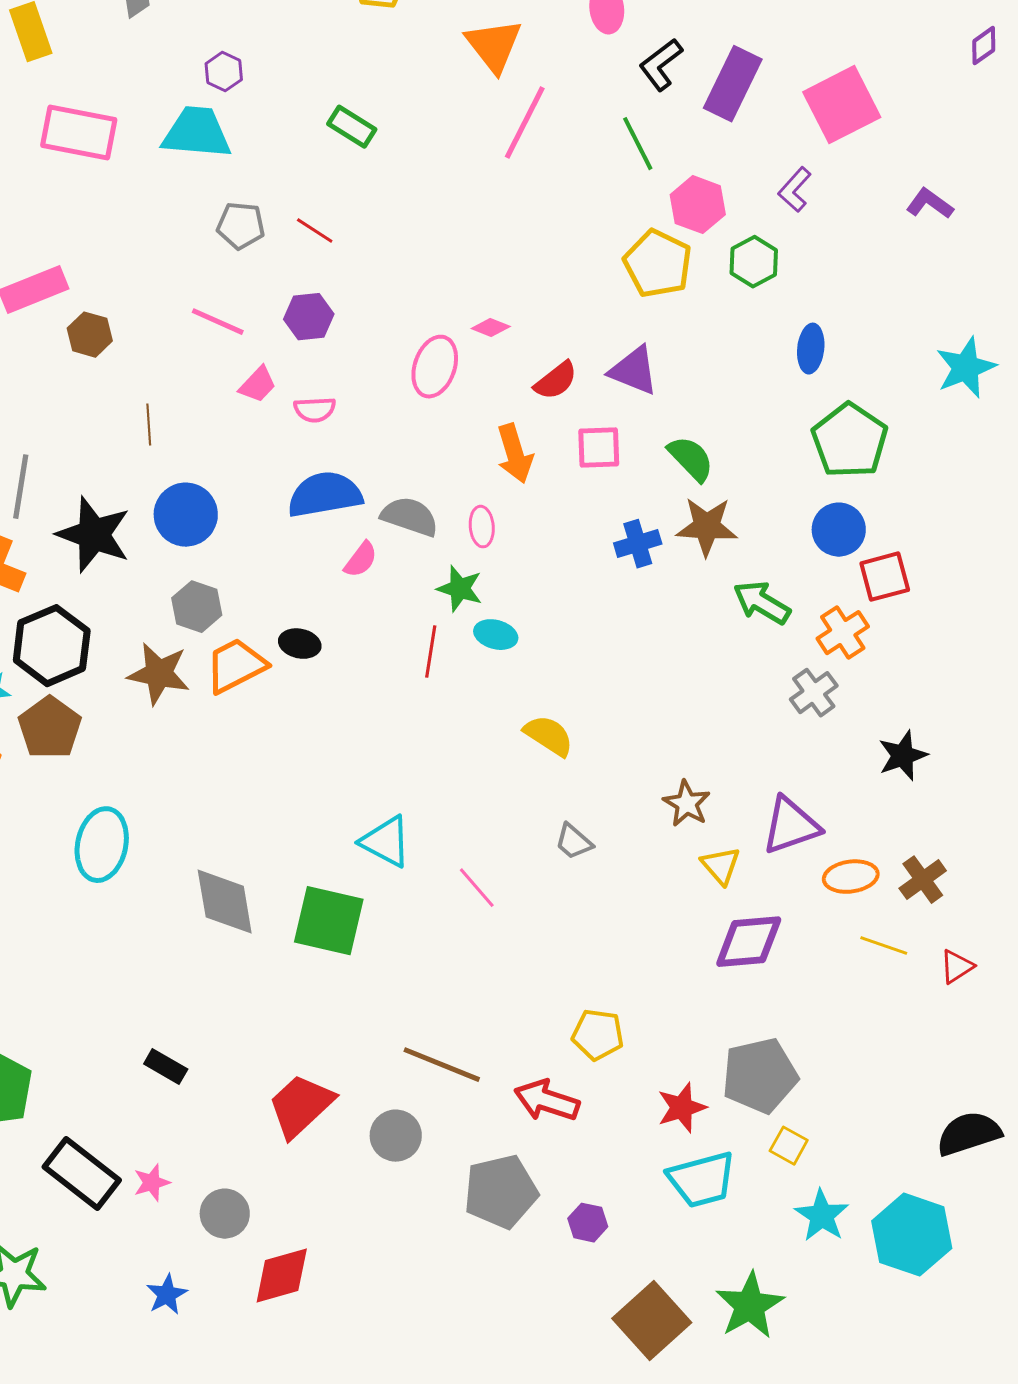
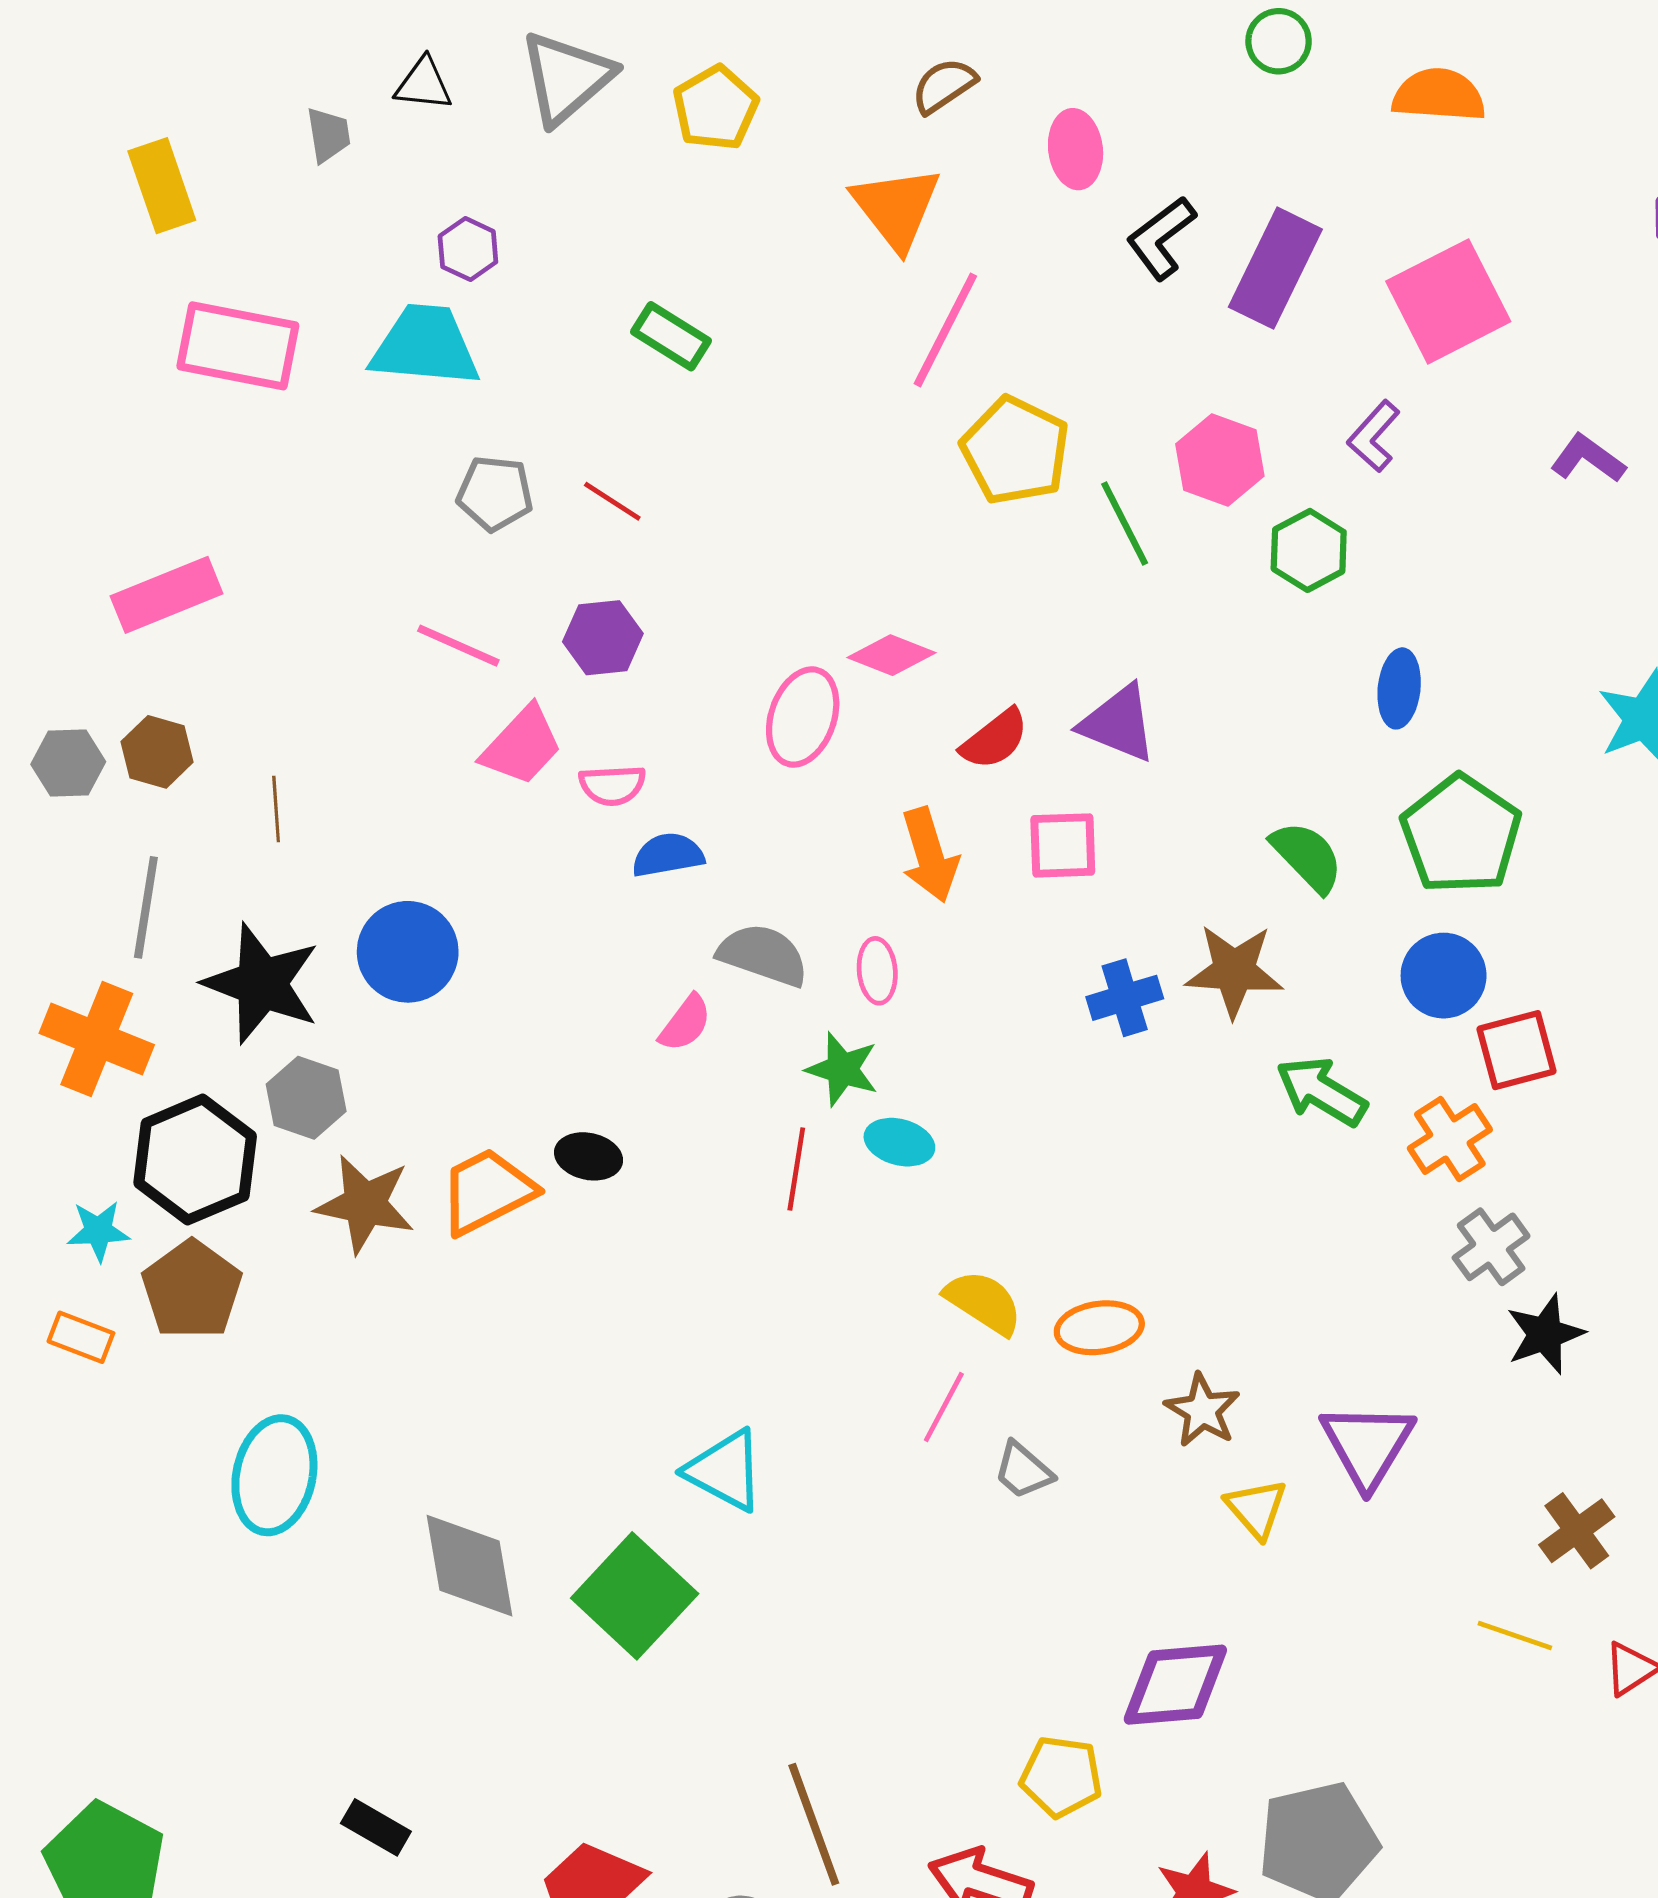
green line: (638, 144) -> (1125, 523), moved
yellow pentagon: (658, 264) -> (1015, 451), moved
pink diamond: (491, 328) -> (892, 655), size x1.4
brown hexagon: (90, 335) -> (157, 752), moved
pink trapezoid: (258, 385) -> (522, 746), size x1.4
brown line: (149, 425) -> (276, 809), moved
green semicircle: (691, 459) -> (1307, 857), moved
blue semicircle: (325, 495) -> (668, 855), moved, size x0.6
gray hexagon: (197, 607) -> (306, 1098), moved
gray cross: (814, 693) -> (1491, 1247), moved
purple triangle: (791, 826) -> (1367, 1445), turned -40
orange ellipse: (851, 877) -> (1099, 1328), moved
pink line: (477, 888) -> (944, 1407), moved, turned 69
green square: (329, 921) -> (635, 1596), turned 30
purple diamond: (749, 942) -> (1175, 1685), moved
brown line: (442, 1065) -> (814, 1824), turned 48

